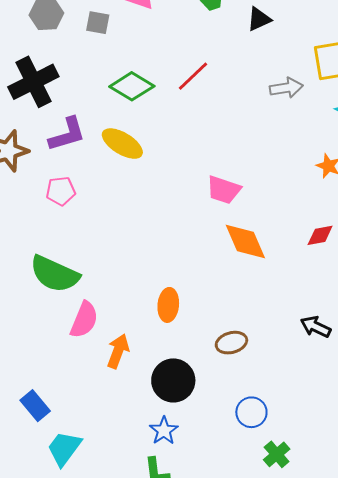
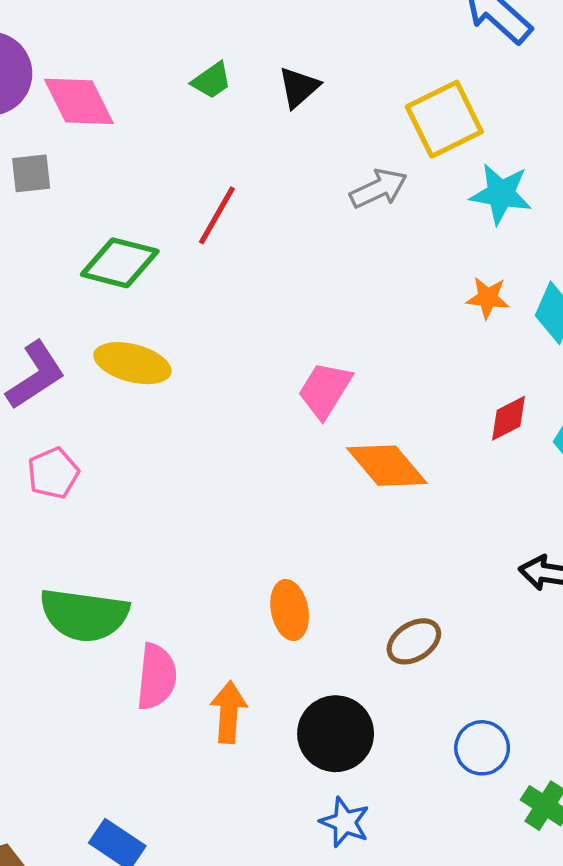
pink trapezoid: (224, 190) -> (325, 390), turned 120

